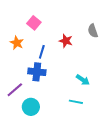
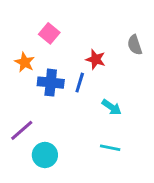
blue line: (42, 52) -> (80, 83), moved
blue cross: (37, 72) -> (51, 83), moved
cyan arrow: (83, 80) -> (112, 107), moved

